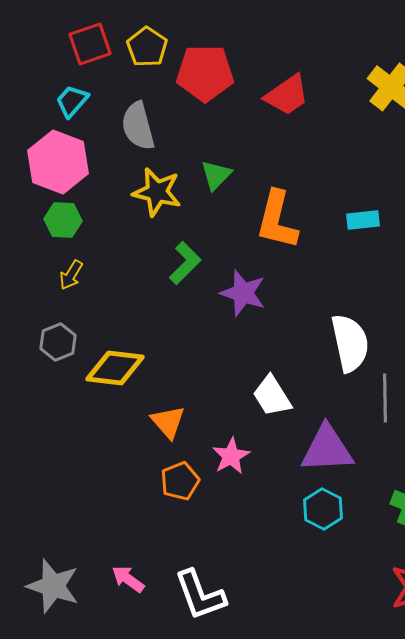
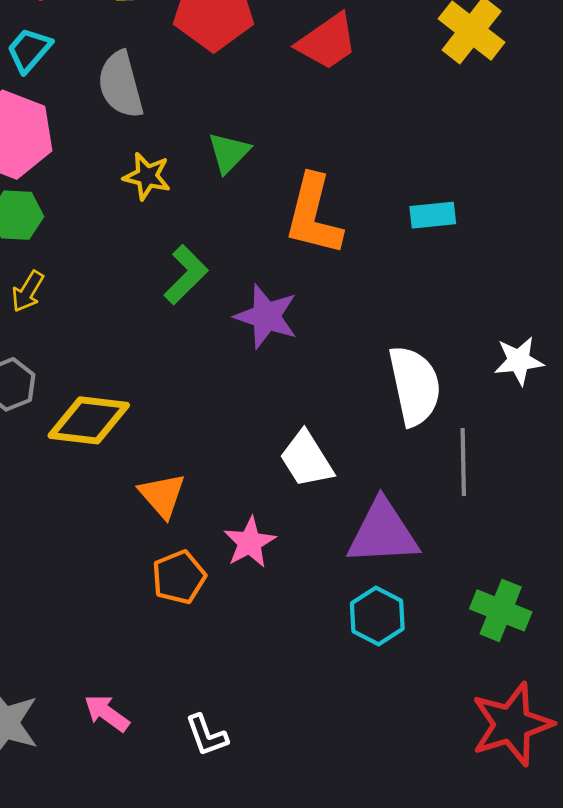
yellow star: (157, 192) -> (147, 176), size x0.7
white L-shape: (200, 595) -> (207, 735), size x0.6

